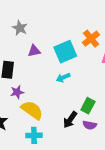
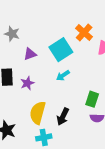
purple star: (17, 92) -> (27, 83), moved
yellow semicircle: (32, 110) -> (38, 113), turned -100
black arrow: (70, 120) -> (63, 117), moved

